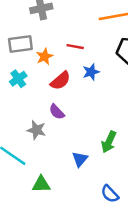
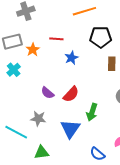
red semicircle: (60, 81) -> (71, 94), moved
gray star: (36, 130) -> (38, 119), moved
blue triangle: (80, 159) -> (70, 129), size x1.5

